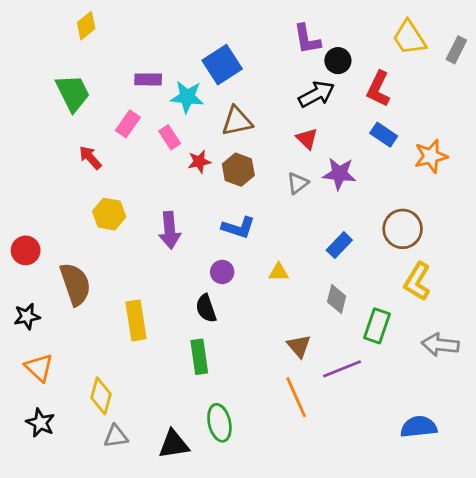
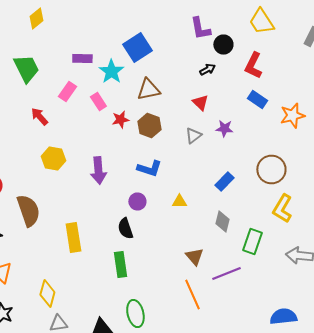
yellow trapezoid: (409, 38) -> (261, 22), moved
black arrow: (316, 94) -> (207, 70), size x0.6
cyan star: (187, 97) -> (111, 72), turned 30
purple star: (339, 174) -> (224, 128), size x0.7

